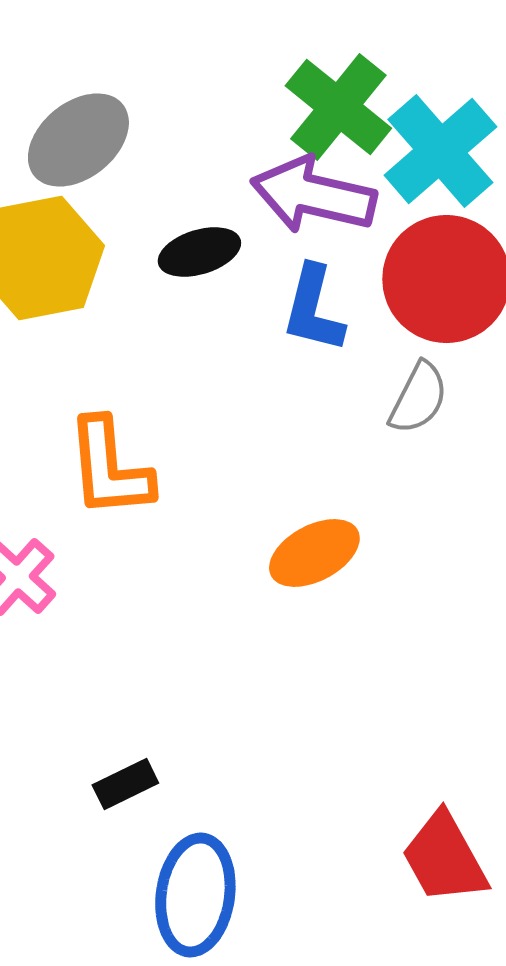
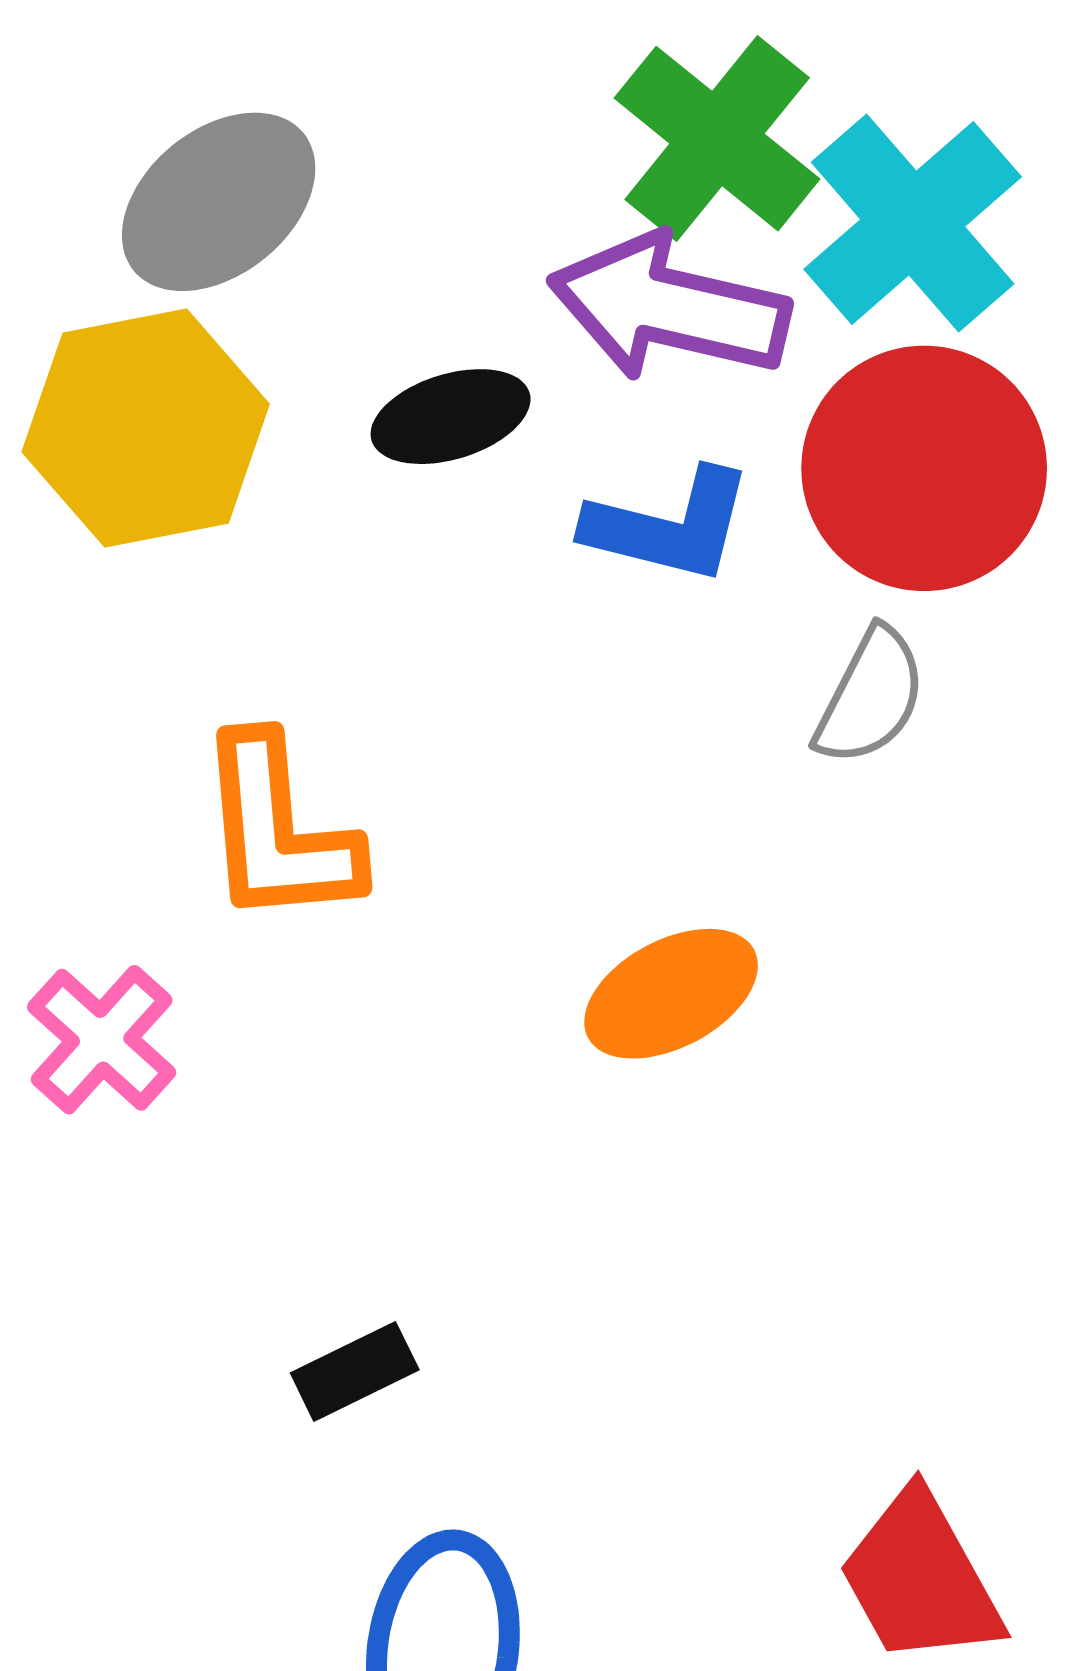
blue L-shape: (313, 309) -> (669, 526), turned -90
black rectangle: (125, 784) -> (355, 1371), moved

